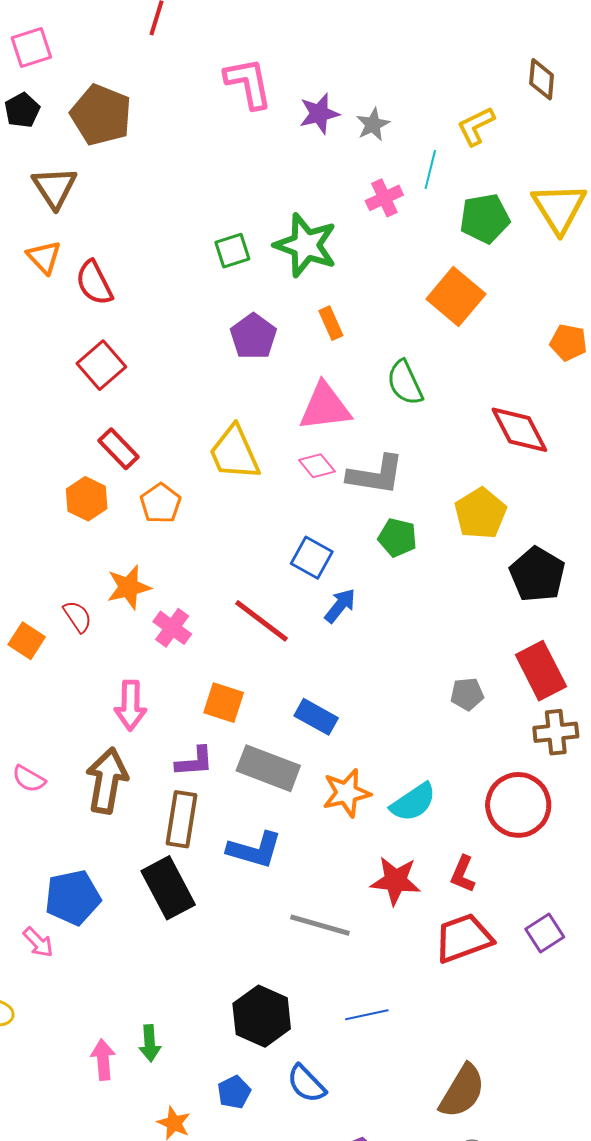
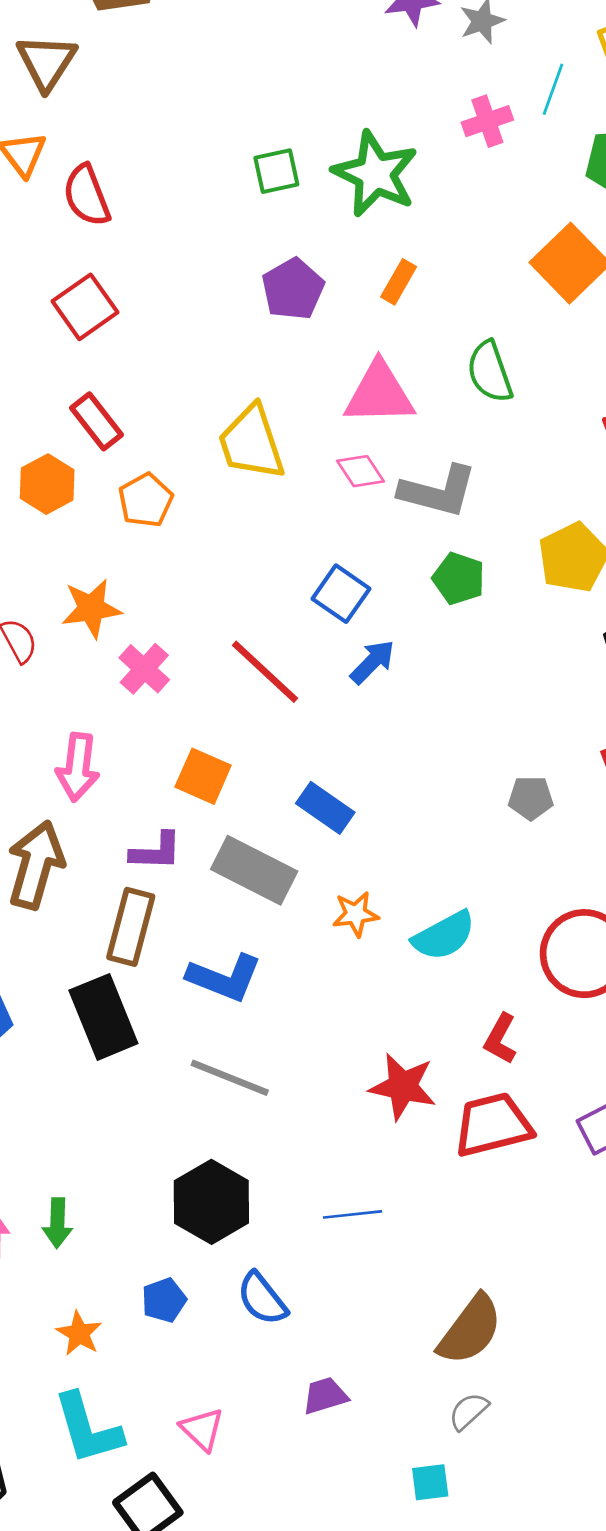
orange rectangle: (331, 323) -> (399, 282), turned 48
orange star: (347, 793) -> (356, 914), size x0.7
red star: (396, 881) -> (403, 1087), moved
gray line: (320, 925) -> (230, 1078), moved

